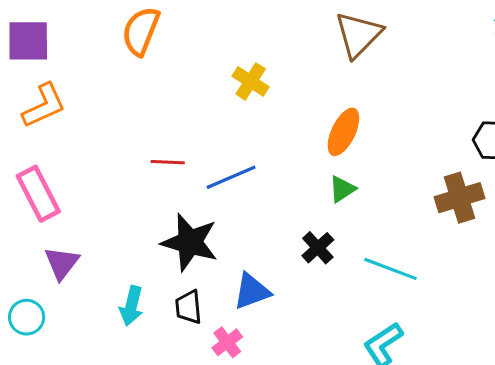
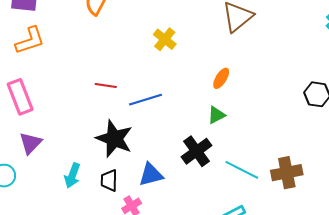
orange ellipse: (343, 132) -> (221, 78), size x0.7
brown cross: (460, 198) -> (287, 173), moved
black cross: (318, 248) -> (196, 151), size x1.4

